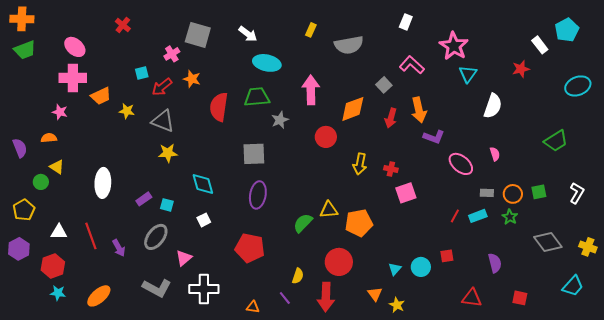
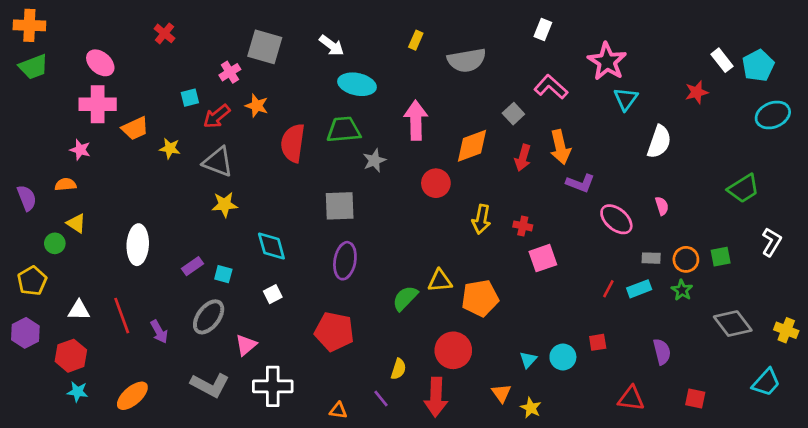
cyan pentagon: (567, 30) -> (758, 66), moved
white L-shape: (577, 193) -> (772, 242), moved

